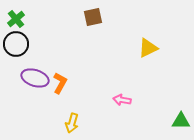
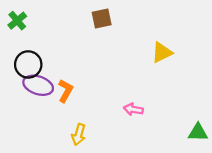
black circle: (16, 44) -> (28, 64), moved

